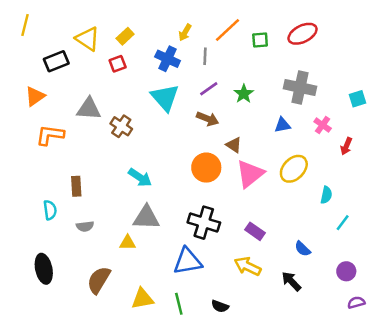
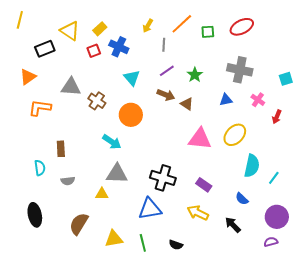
blue cross: (168, 59) -> (119, 47), moved
cyan triangle: (165, 98) -> (132, 78), size x0.7
brown triangle: (234, 145) -> (187, 104), moved
orange circle: (206, 168) -> (131, 115), moved
pink triangle: (250, 174) -> (200, 139), turned 45
cyan semicircle: (326, 195) -> (252, 166), moved, size x1.6
purple circle: (346, 271) -> (277, 217), size x1.5
purple semicircle: (356, 303) -> (271, 242), moved

